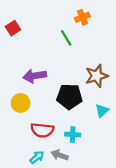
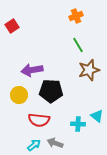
green line: (66, 38) -> (78, 45), moved
black pentagon: (69, 96) -> (51, 91), moved
cyan triangle: (102, 111) -> (97, 116), moved, turned -40
cyan cross: (73, 134) -> (78, 124), moved

